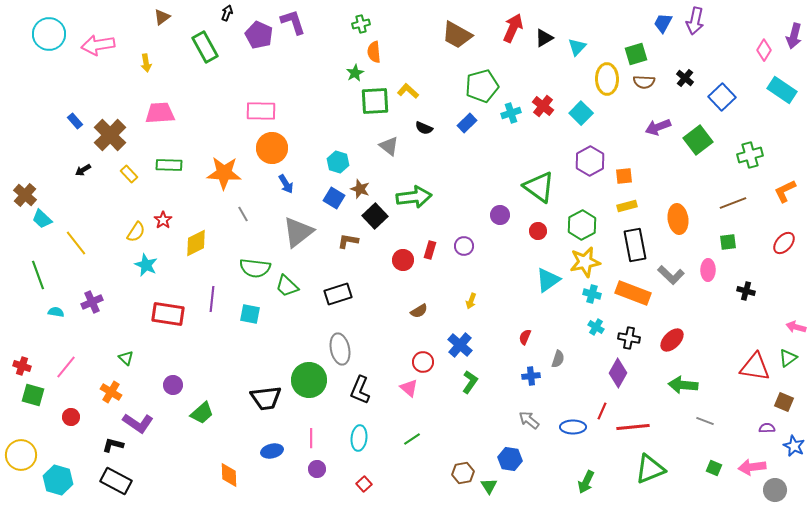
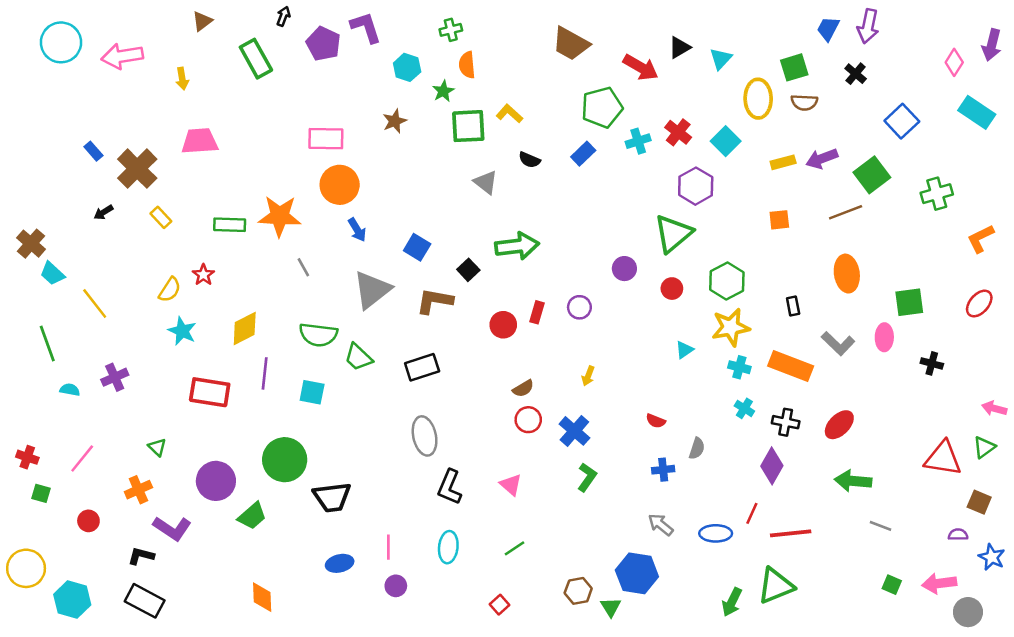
red arrow: (513, 28) -> (641, 67), moved, turned 96
black cross: (685, 78) -> (856, 74), moved
purple hexagon: (590, 161) -> (696, 186), moved
cyan hexagon: (338, 162) -> (407, 67), moved
green rectangle: (169, 165) -> (230, 225), moved
green triangle: (539, 187) -> (673, 234), turned 44
brown star: (360, 189) -> (395, 121), moved, turned 30
brown line: (733, 203) -> (846, 212), moved
yellow rectangle: (627, 206) -> (783, 162), moved
black square: (375, 216) -> (468, 270), size x0.7
brown L-shape: (348, 241) -> (435, 301), size x1.4
green square: (728, 242) -> (909, 302), size x1.4
yellow diamond: (196, 243) -> (245, 328), moved
black rectangle: (635, 245) -> (793, 306), size x0.5
cyan triangle: (548, 280) -> (684, 350), size x0.6
red semicircle: (525, 337) -> (656, 421), turned -91
red circle: (423, 362) -> (528, 420), moved
green circle: (309, 380) -> (285, 460), moved
purple circle: (173, 385) -> (216, 481), size x1.6
orange cross: (111, 392) -> (138, 490), turned 35
green square: (33, 395) -> (41, 493), size x0.7
blue hexagon: (510, 459) -> (637, 573), size x1.4
green triangle: (650, 469) -> (776, 586), moved
orange diamond: (229, 475) -> (262, 597), moved
red square: (364, 484) -> (500, 605), moved

